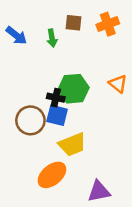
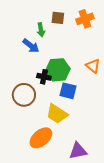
blue arrow: (16, 35) -> (31, 46), moved
blue square: (57, 115) -> (68, 91), moved
yellow trapezoid: (72, 144) -> (57, 114), turned 55

